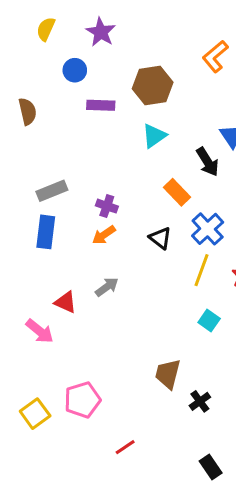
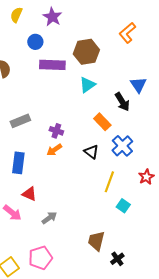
purple rectangle: (101, 105) -> (52, 65), size x1.4
blue rectangle: (46, 232) -> (18, 163), moved
yellow line: (201, 270) -> (109, 182), moved
gray arrow: (107, 287) -> (49, 218), moved

